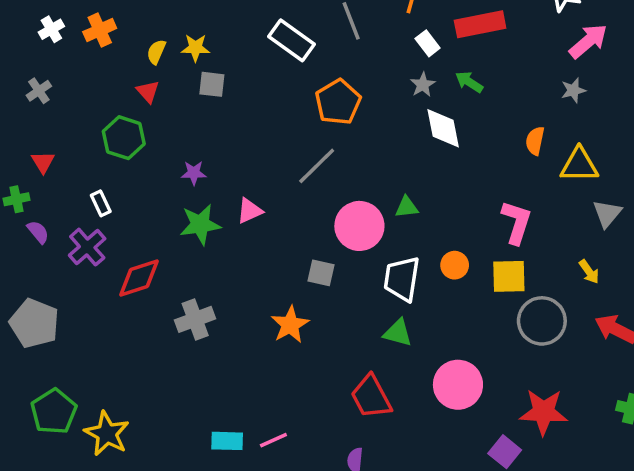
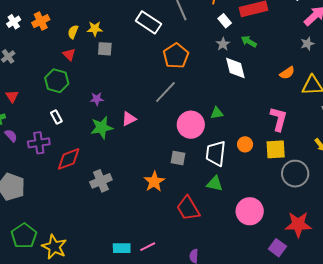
orange semicircle: (535, 141) -> (287, 73), turned -133
white rectangle: (101, 203) -> (56, 117), moved
purple cross: (87, 247) -> (39, 143), turned 35
gray square: (321, 273) -> (178, 158), moved
red trapezoid: (371, 397) -> (188, 208), moved

